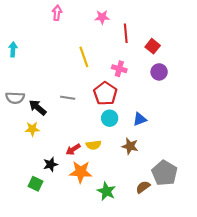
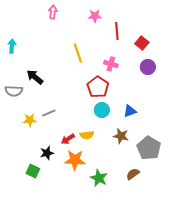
gray line: (68, 98) -> (49, 113), moved, turned -32
black arrow: (38, 107) -> (35, 77), moved
gray pentagon: (164, 173) -> (149, 148), moved

